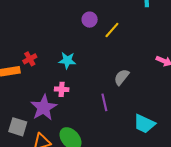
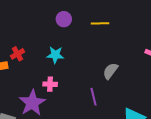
purple circle: (90, 20) -> (64, 19), moved
yellow line: (112, 30) -> (100, 23), turned 48

